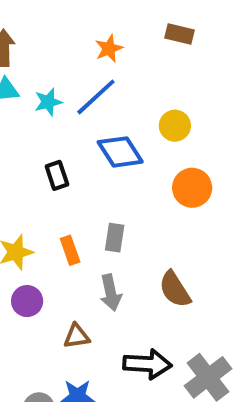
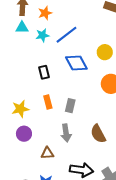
orange star: (109, 49) -> (45, 13), moved
orange rectangle: (70, 250) -> (48, 102), moved

